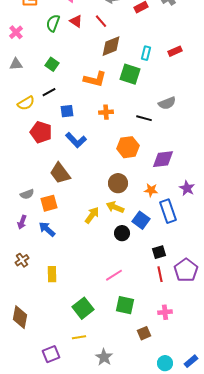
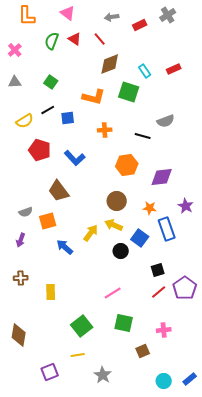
cyan rectangle: (146, 53) -> (145, 71), turned -48
blue square: (67, 111) -> (68, 118), moved
blue arrow: (47, 229) -> (65, 247), moved
brown cross: (22, 260) -> (21, 278), turned 32
red line: (160, 274) -> (159, 292), turned 63

